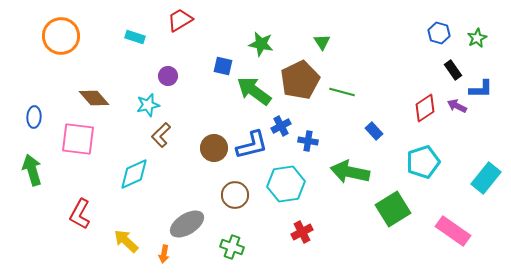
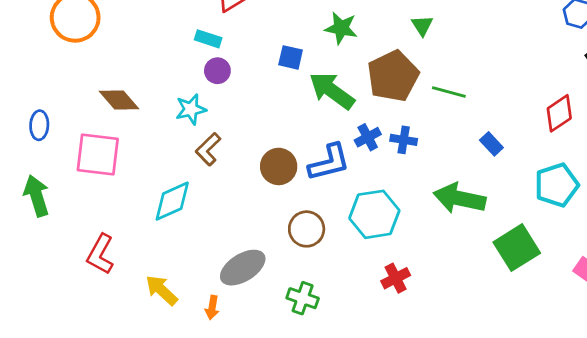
cyan rectangle: (135, 37) -> (208, 39), moved
blue cross: (308, 141) -> (404, 140), moved

